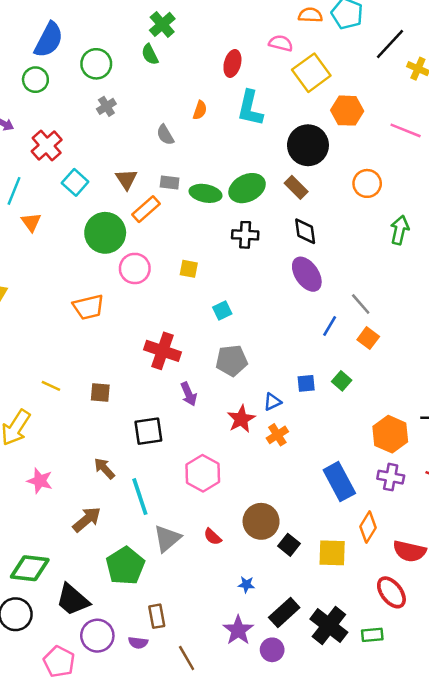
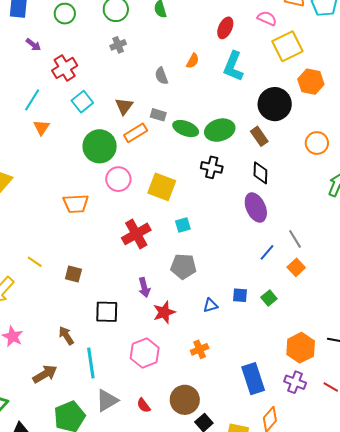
yellow square: (189, 269) -> (162, 187), size x1.8
red cross: (162, 351) -> (136, 234), moved, turned 32
red star: (241, 419) -> (164, 312), moved
orange cross: (277, 435) -> (200, 349), moved

